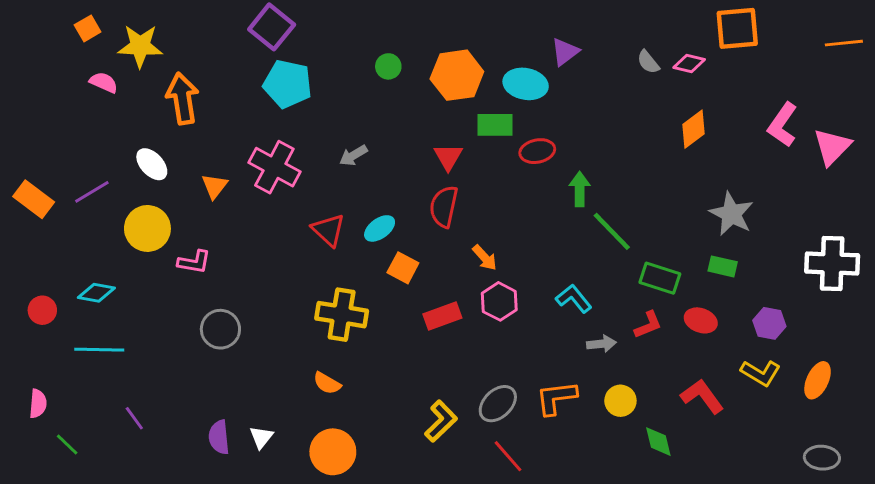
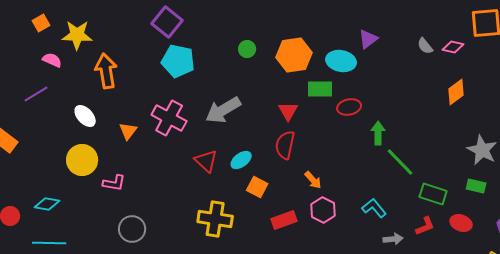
gray arrow: (353, 155) -> (223, 110), size x1.8
purple line: (92, 192) -> (36, 94), moved

